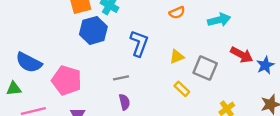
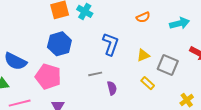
blue hexagon: (93, 30) -> (59, 44), moved
purple semicircle: (124, 102) -> (112, 88), moved

